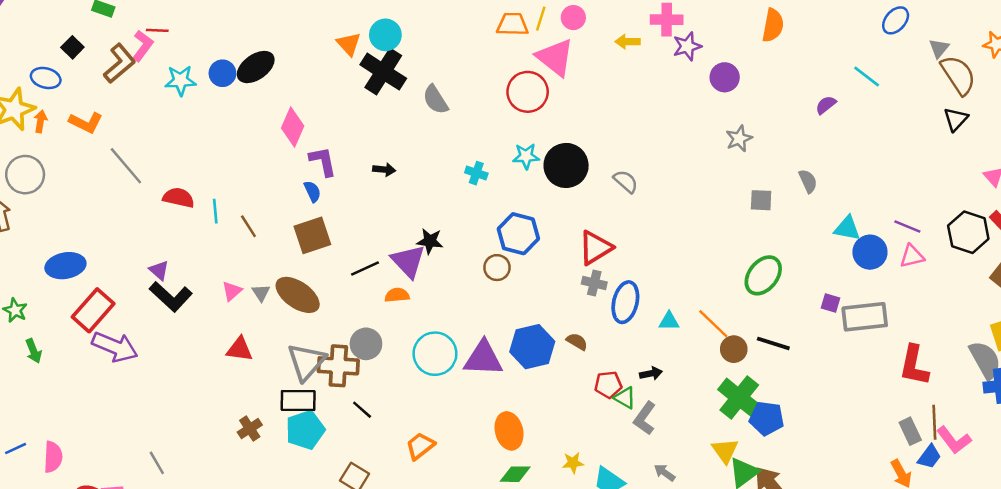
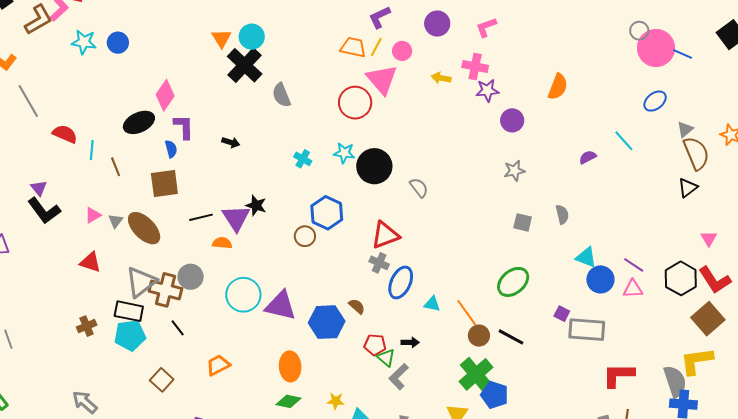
black ellipse: (256, 67) -> (139, 122), moved
blue hexagon: (532, 347) -> (327, 322), moved
red L-shape: (914, 365) -> (618, 375), turned 68

